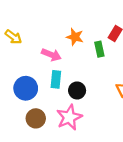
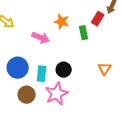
cyan rectangle: (56, 79) -> (42, 74), moved

